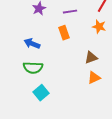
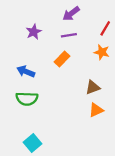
orange rectangle: (64, 33) -> (62, 59), turned 64
cyan square: (41, 93) -> (33, 143), moved

